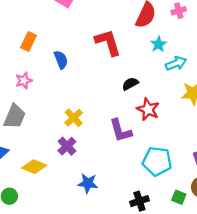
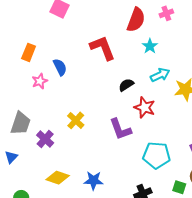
cyan arrow: (176, 63) -> (160, 75), moved
pink star: (24, 80) -> (40, 81), moved
purple cross: (67, 146) -> (45, 139), moved
yellow diamond: (34, 167) -> (58, 178), moved

